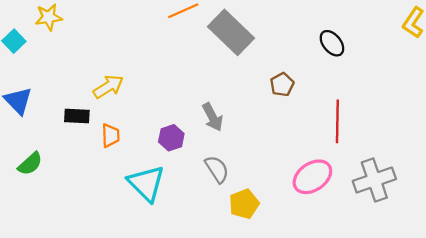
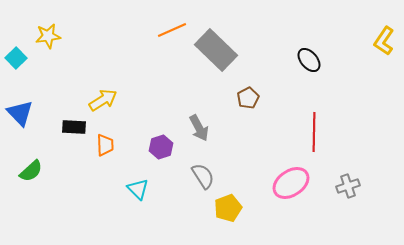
brown pentagon: (282, 84) -> (248, 98), moved
gray cross: (374, 180) -> (348, 186), size x0.6
cyan triangle: (146, 183) -> (138, 189), size x0.6

